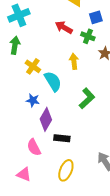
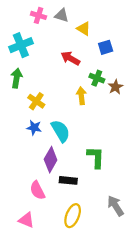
green cross: (88, 36) -> (97, 78), moved
cyan semicircle: (53, 81) -> (61, 131), moved
green L-shape: (87, 98) -> (96, 157), moved, turned -45
blue star: (33, 100) -> (34, 128), moved

